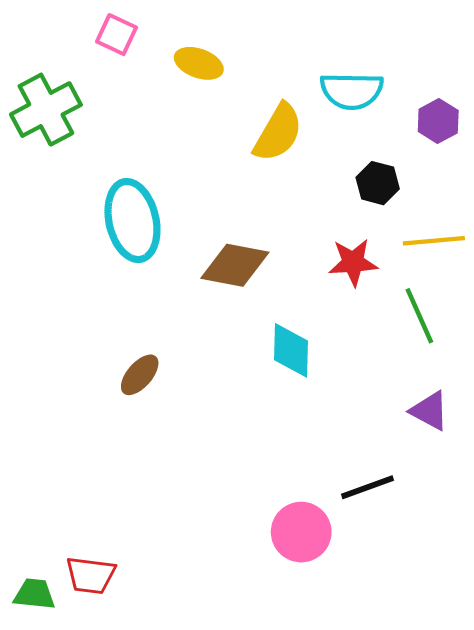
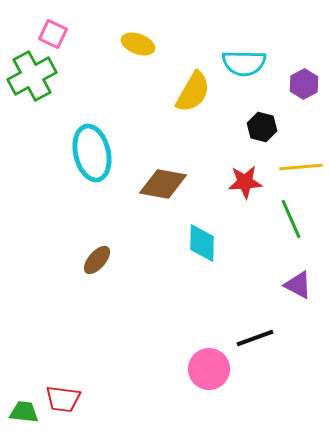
pink square: (117, 35) -> (53, 34), moved

